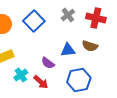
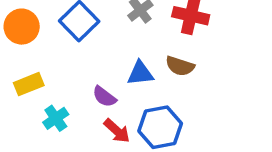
red arrow: (41, 82) -> (117, 131), moved

